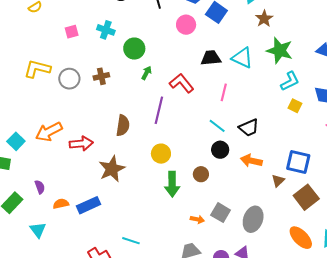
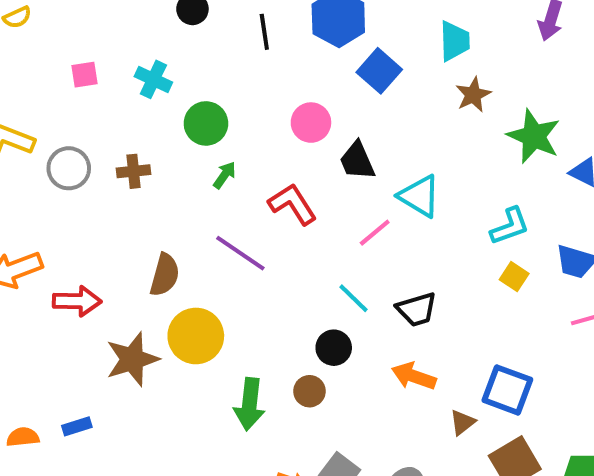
pink circle: (186, 25) -> (311, 123), moved
green star: (280, 51) -> (534, 136), moved
black trapezoid: (211, 58) -> (357, 161), turned -115
cyan triangle: (242, 58) -> (419, 196), moved
pink line: (224, 92) -> (375, 233), turned 30
purple line: (159, 110) -> (240, 253), turned -76
black circle: (220, 150) -> (334, 348), moved
yellow circle: (161, 154) -> (196, 336), moved, size x1.4
orange semicircle: (61, 204) -> (23, 437), moved
blue rectangle: (88, 205) -> (77, 426), size x0.6

